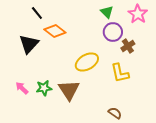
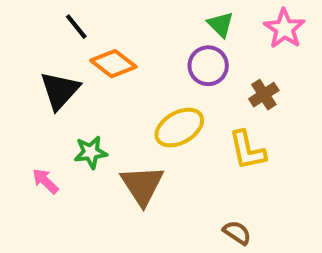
purple circle: (113, 32) -> (208, 66), moved
green star: (44, 88) -> (91, 152), moved

